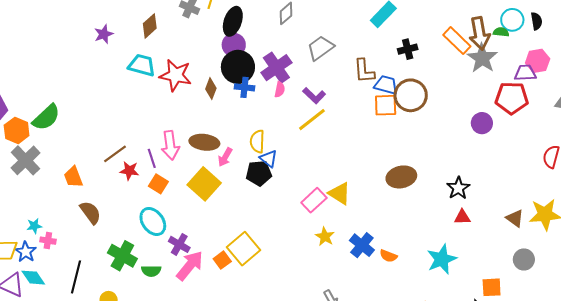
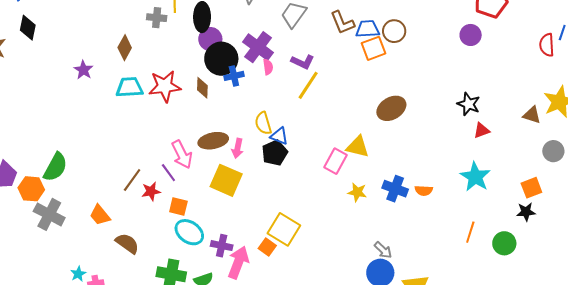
brown circle: (411, 95) -> (394, 31), size x0.7
brown ellipse: (401, 177) -> (391, 108), moved
orange square: (158, 184) -> (178, 207), moved

